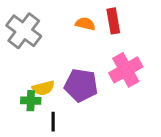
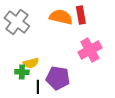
orange semicircle: (85, 24) -> (61, 17), size x1.6
purple pentagon: (81, 85) -> (58, 78), moved

